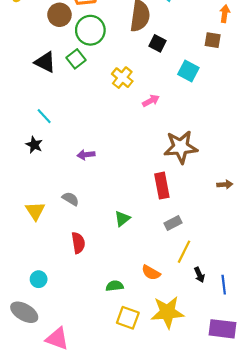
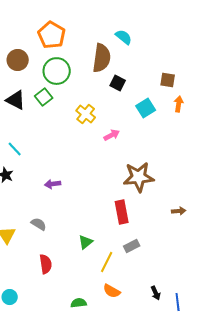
orange arrow: (225, 14) -> (179, 104), moved
brown circle: (59, 15) -> (18, 60), moved
cyan square: (188, 71) -> (146, 108), turned 30
yellow line: (184, 252) -> (107, 262), moved

